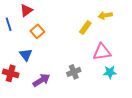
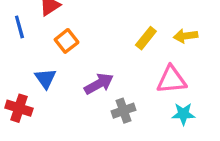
yellow arrow: (105, 15) -> (186, 36), moved
purple arrow: (41, 80) -> (99, 84), moved

